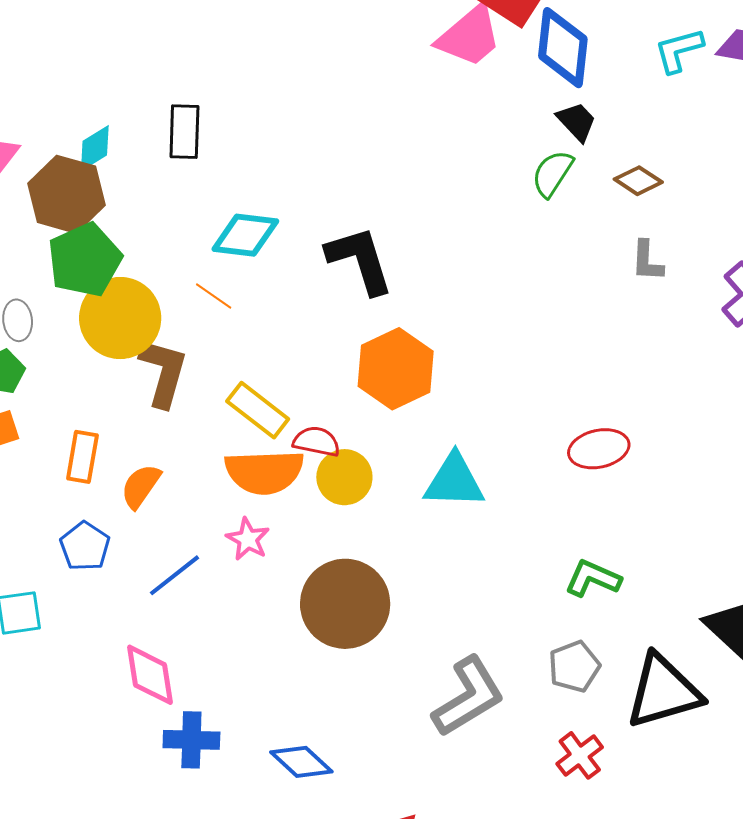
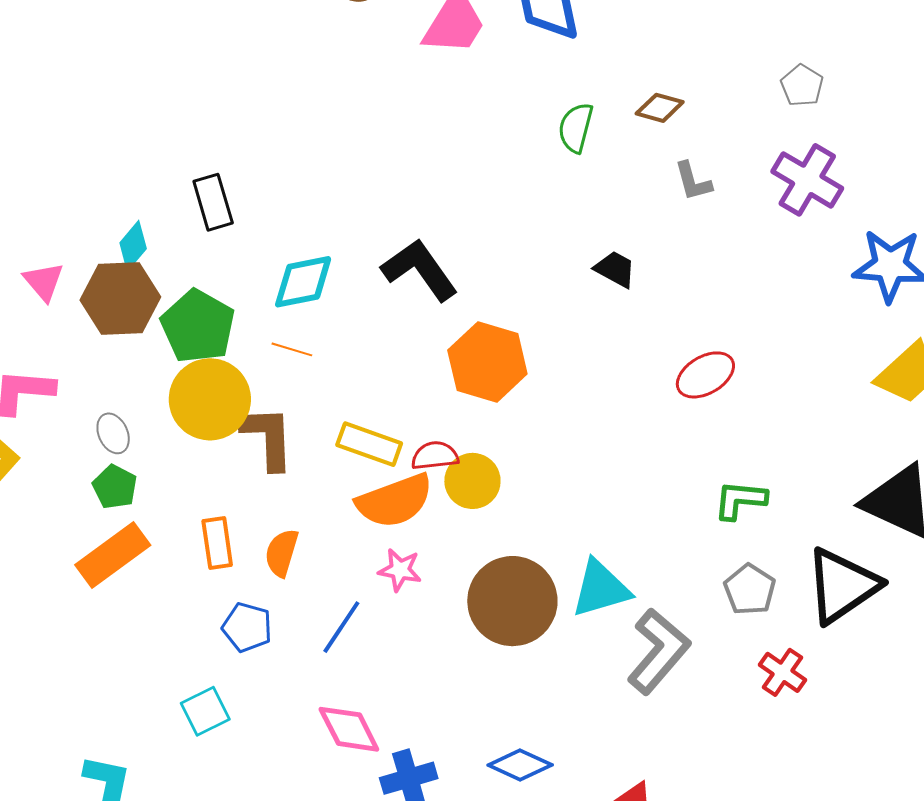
black trapezoid: (577, 122) -> (615, 269), moved
green pentagon: (85, 260) -> (198, 326), moved
cyan triangle: (454, 481) -> (601, 589), moved

